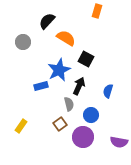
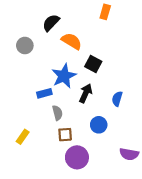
gray semicircle: (69, 104) -> (57, 113), moved
brown square: (60, 124) -> (65, 135), turned 32
purple circle: (83, 137) -> (77, 157), moved

